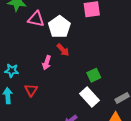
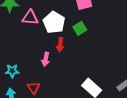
red arrow: (63, 50) -> (60, 45), turned 56
green square: (94, 75) -> (80, 28), moved

